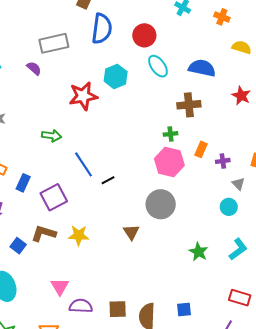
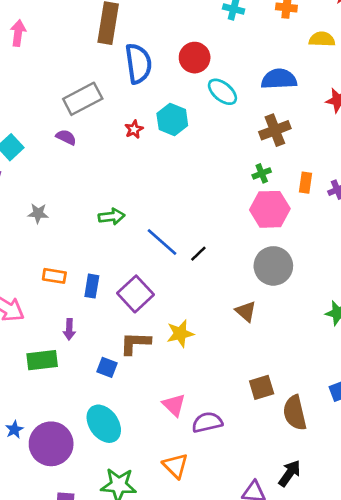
red star: (83, 96) -> (134, 129), moved, size x0.5
brown square: (118, 309) -> (262, 387), moved

